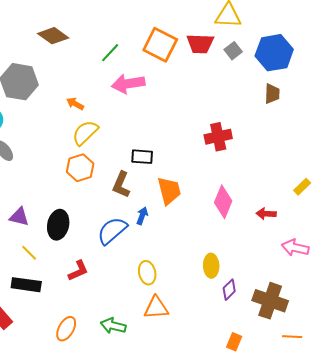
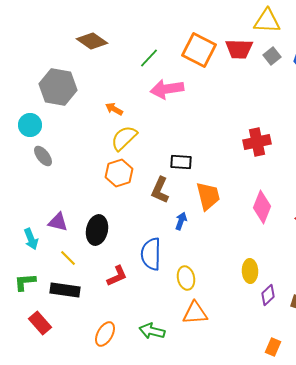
blue semicircle: (112, 231) -> (151, 254), moved, turned -48

